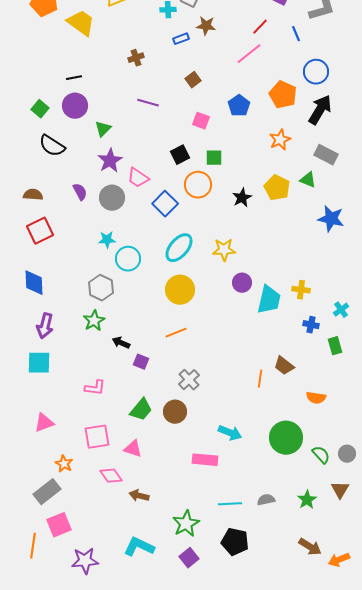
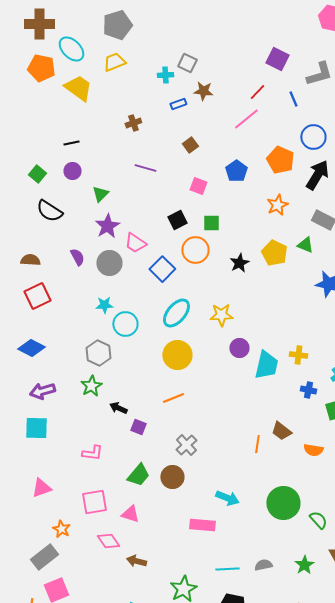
purple circle: (75, 106) -> (72, 171), size x0.7
blue diamond: (34, 283) -> (31, 348), turned -60
purple arrow: (45, 326) -> (42, 391), turned 60
orange semicircle: (316, 398) -> (313, 450), moved

